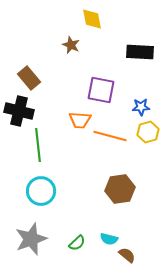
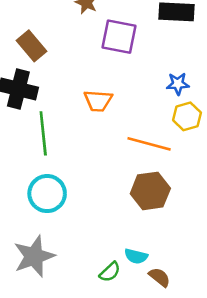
purple square: (101, 90) -> (119, 37), moved
orange line: (110, 136) -> (149, 144), moved
green semicircle: (77, 243) -> (110, 272), moved

